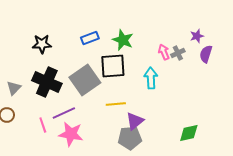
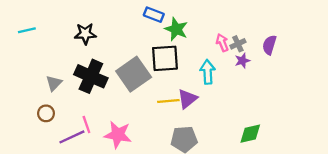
purple star: (197, 36) -> (242, 61), moved
blue rectangle: (90, 38) -> (154, 15), moved, turned 42
purple line: (64, 113) -> (72, 137), moved
purple triangle: (135, 121) -> (187, 99), moved

